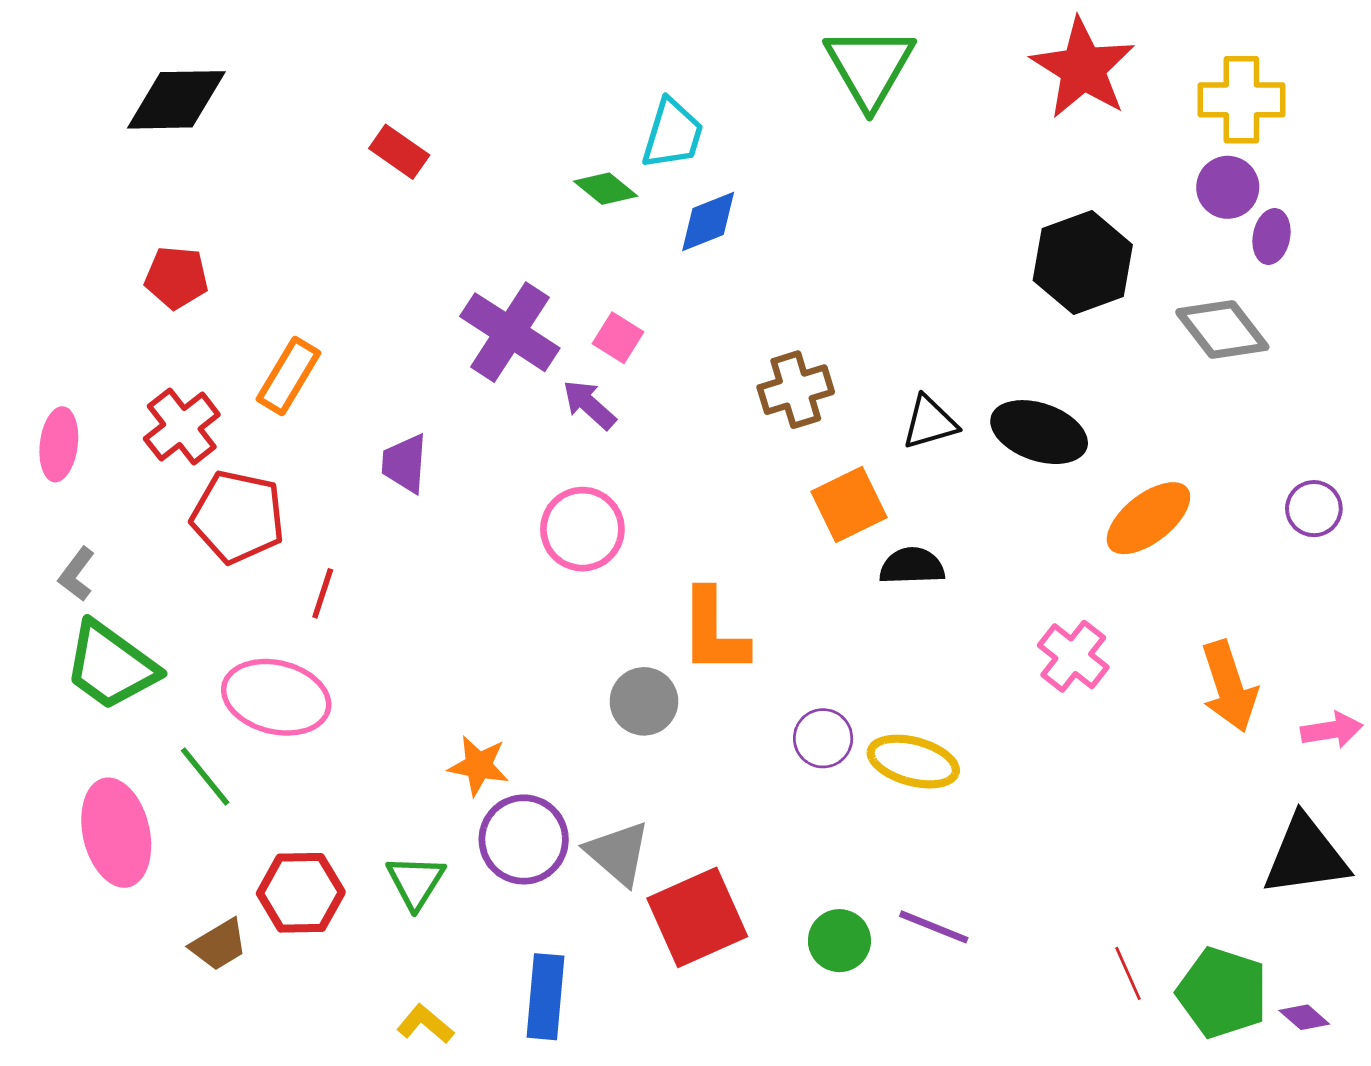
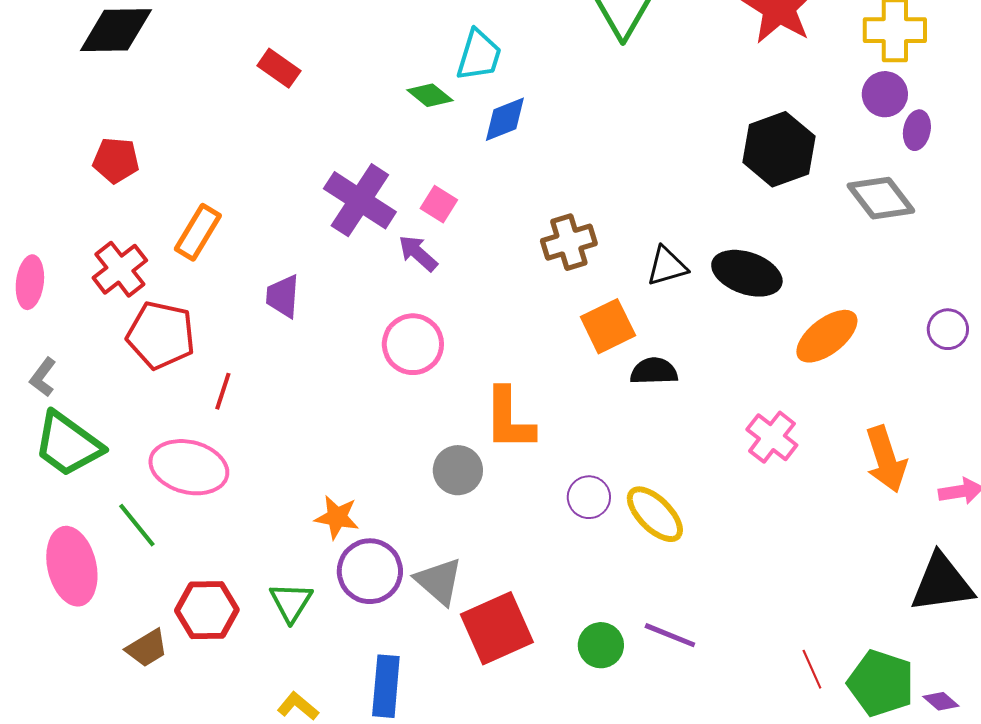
yellow ellipse: (913, 762) -> (655, 514), turned 30

